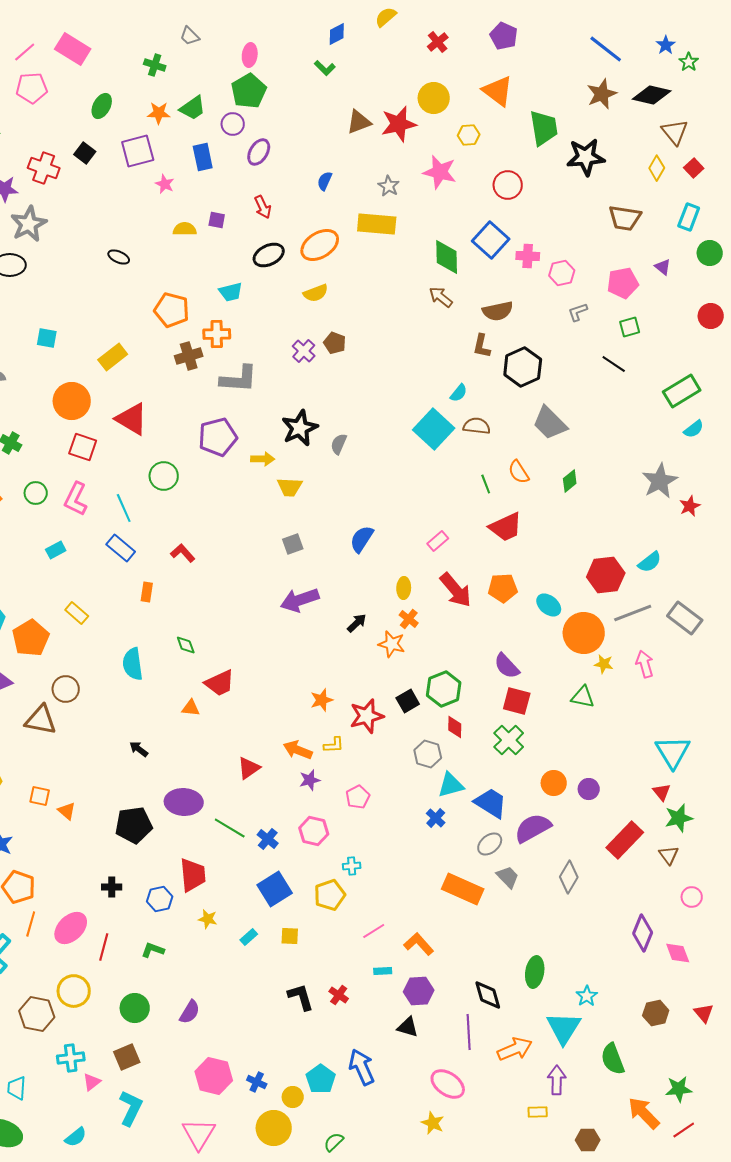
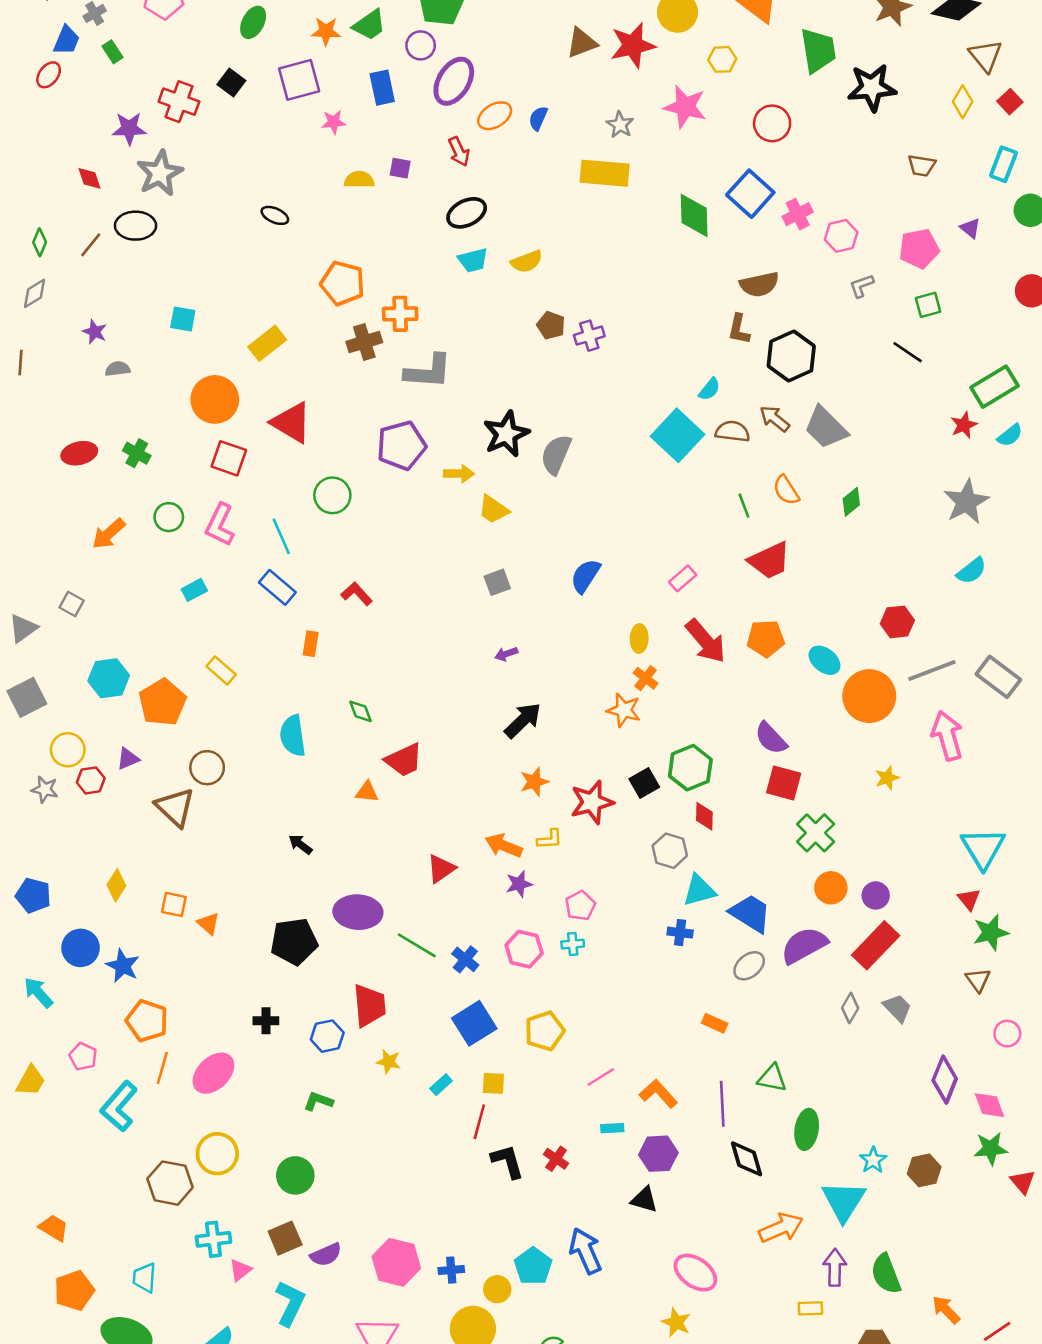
purple ellipse: (259, 152) -> (454, 81), size x1.4
pink star: (165, 184) -> (334, 122), turned -30
brown trapezoid: (625, 218) -> (922, 166), size x0.7
orange ellipse: (320, 245) -> (495, 116), moved, size x0.7
pink cross: (528, 256) -> (798, 214), turned -30
cyan trapezoid: (231, 292) -> (473, 260), moved
brown arrow: (441, 297) -> (775, 419), moved
purple cross: (304, 351) -> (589, 336), moved, turned 30
gray semicircle: (339, 444) -> (556, 454), size x1.5
yellow trapezoid: (290, 487) -> (493, 509), turned 32
red star: (690, 506) -> (964, 425), moved
cyan semicircle: (650, 562) -> (972, 571), moved
red hexagon: (606, 575) -> (897, 622), size x0.7
purple arrow: (300, 600) -> (506, 654), size x0.5
black arrow: (357, 623) -> (523, 720), moved, size x1.5
yellow star: (604, 664) -> (887, 778), moved, turned -30
pink arrow: (645, 664) -> (947, 736), size x1.4
green triangle: (583, 697) -> (772, 1078), moved
brown triangle: (41, 720) -> (175, 807), turned 32
green cross: (509, 740) -> (816, 833), moved
blue cross: (436, 818) -> (680, 933), turned -36
red rectangle: (625, 840) -> (876, 945), moved
cyan cross: (352, 866) -> (573, 944), moved
gray trapezoid: (508, 877) -> (897, 1008), moved
gray diamond: (569, 877) -> (850, 1008), size x0.7
orange rectangle: (463, 889) -> (715, 1023), size x0.5
red line: (104, 947) -> (479, 1122), moved
purple semicircle: (190, 1012) -> (326, 1255), moved, turned 35
brown hexagon: (656, 1013) -> (924, 1170), moved
purple line: (469, 1032) -> (722, 1104), moved
green semicircle: (613, 1059) -> (886, 1274), moved
blue cross: (257, 1082) -> (451, 1270), turned -30
green star: (679, 1089) -> (991, 1149), moved
orange arrow: (644, 1113) -> (946, 1310), size x0.7

